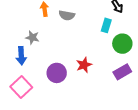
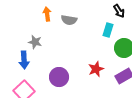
red star: (84, 65) -> (96, 69), moved

